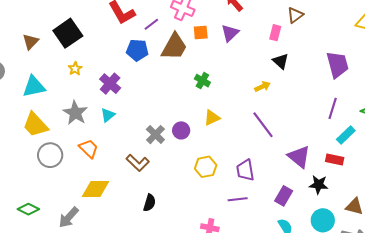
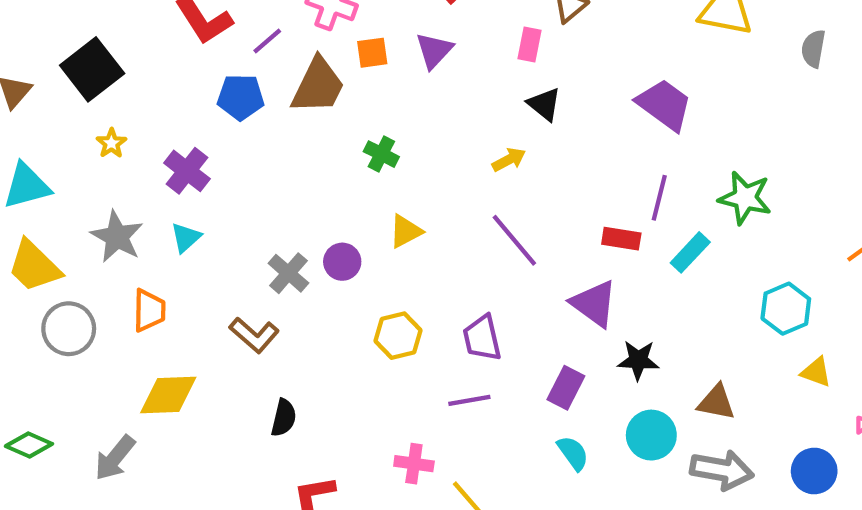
purple trapezoid: (337, 65) -> (664, 105), turned -36
orange trapezoid: (89, 149) -> (149, 310), turned 50
red rectangle: (335, 159) -> (621, 239), moved

